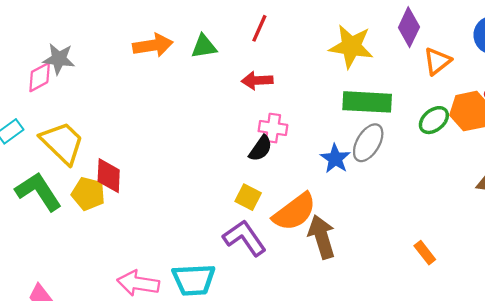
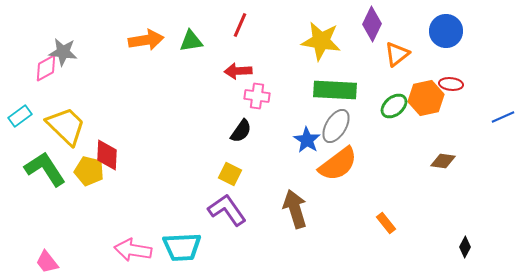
pink cross: (273, 128) -> (257, 96), moved
orange semicircle: (295, 212) -> (338, 164), moved

